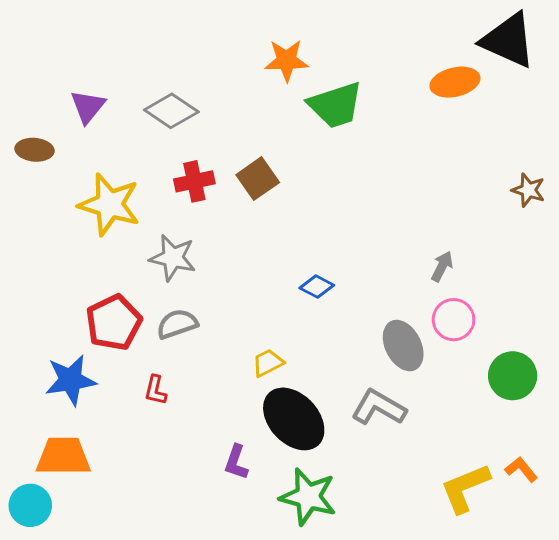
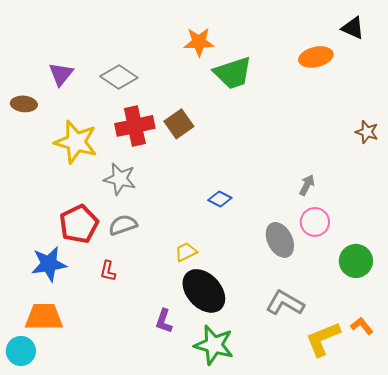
black triangle: (508, 40) -> (353, 28), size x0.6
red cross: (194, 181) -> (135, 126), size x1.4
gray L-shape: (379, 407) -> (285, 303), moved

